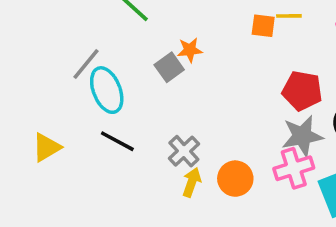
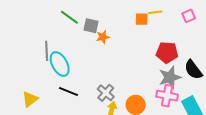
gray line: (86, 64) -> (47, 51), turned -36
gray square: (169, 67) -> (91, 26), moved, turned -35
pink cross: (294, 168) -> (167, 96), turned 35

